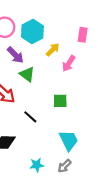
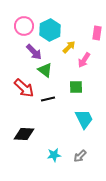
green square: (60, 101) -> (76, 87), moved
black line: (30, 117) -> (48, 99), moved, turned -56
cyan trapezoid: (69, 140) -> (84, 119), moved

